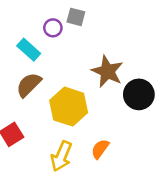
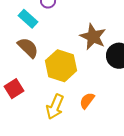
brown semicircle: (29, 85) -> (28, 48), turned 90

